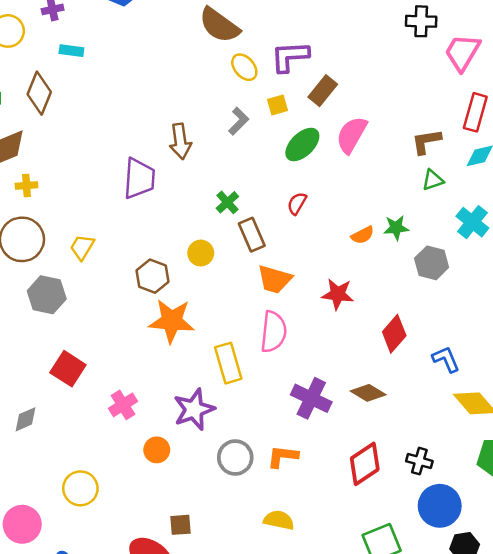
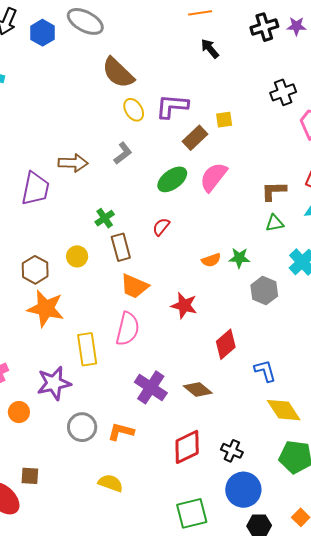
black cross: (421, 21) -> (283, 92), turned -30
yellow square: (278, 105) -> (224, 120), moved
brown arrow: (180, 141) -> (73, 163), turned -88

